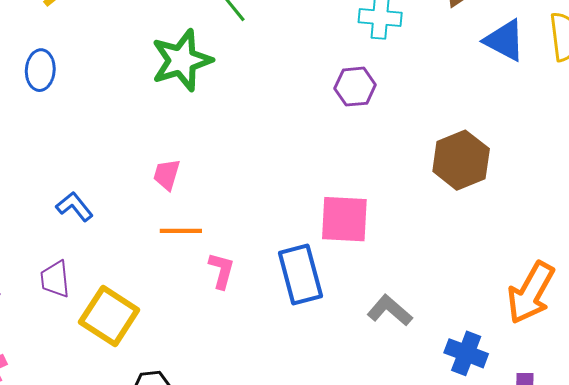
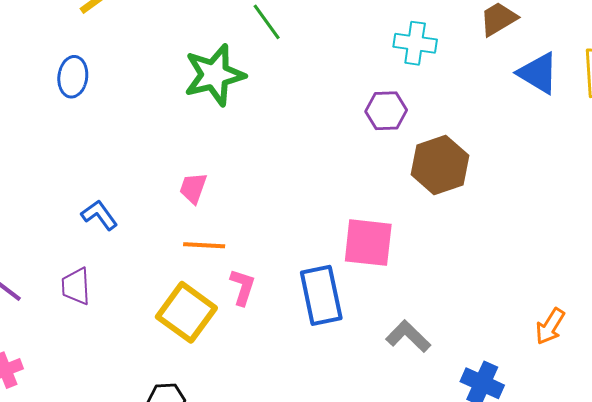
brown hexagon: (461, 160) -> (440, 165), moved
orange arrow: (531, 293) -> (550, 326), size x0.6
yellow square: (109, 316) -> (186, 312), moved

